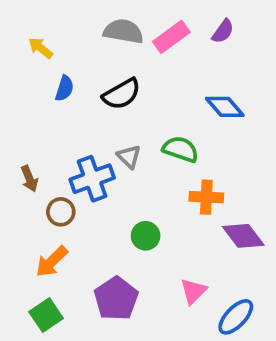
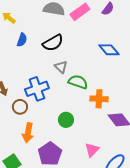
green semicircle: (181, 149) -> (78, 82), moved
gray triangle: (129, 157) -> (61, 67), moved
orange arrow: (52, 262) -> (28, 133), moved, turned -36

